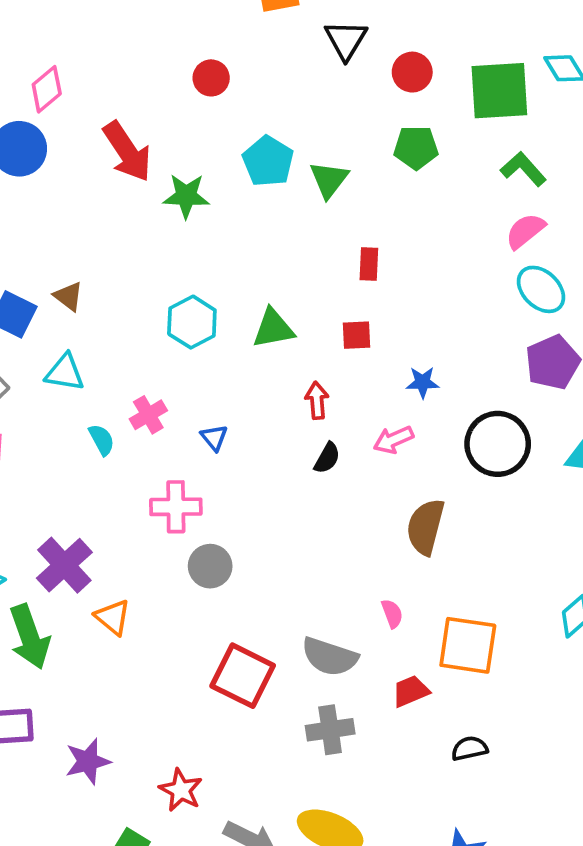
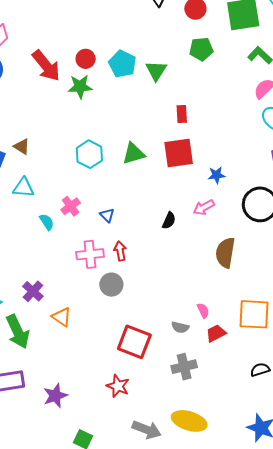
red circle: (211, 78) -> (86, 59), moved
red square: (357, 335) -> (179, 153), size x1.8
red arrow: (317, 400) -> (120, 251), moved
purple cross: (64, 565) -> (33, 291), size x0.7
pink semicircle: (392, 614) -> (203, 311), moved
gray semicircle: (330, 657) -> (180, 327), size x0.6
red trapezoid: (411, 691) -> (216, 333), moved
red star: (181, 790) -> (118, 386), moved

